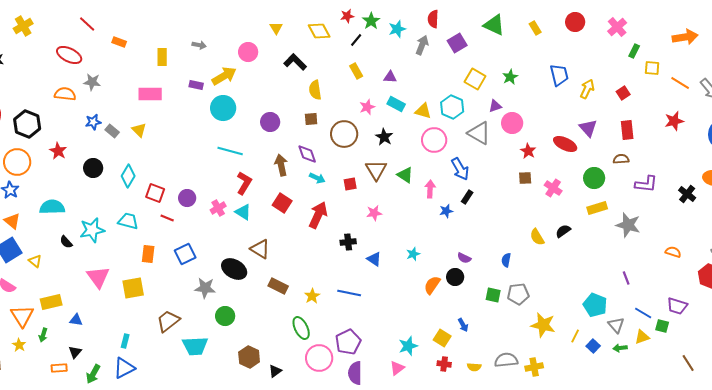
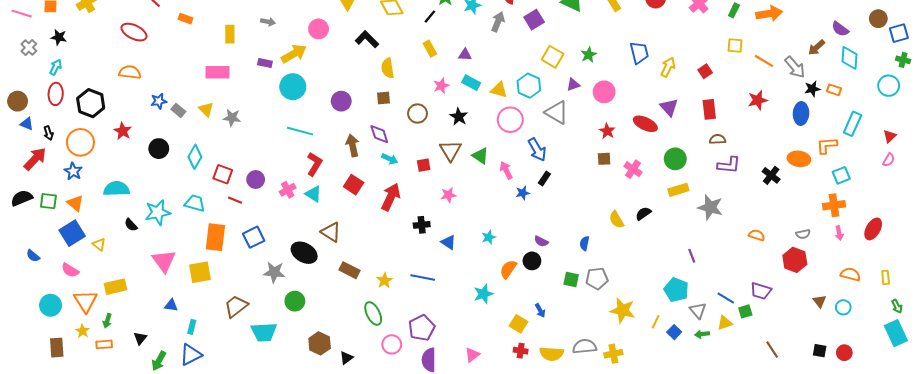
green rectangle: (634, 51) -> (734, 10), moved
gray star: (92, 82) -> (232, 118), moved
pink circle: (512, 123) -> (604, 92), moved
brown circle: (344, 134) -> (418, 114), size x0.7
brown semicircle: (621, 159) -> (718, 139), moved
pink arrow: (430, 189) -> (506, 170), turned -30
orange rectangle: (148, 254) -> (215, 237), size x1.5
purple line: (626, 278) -> (692, 256), moved
blue triangle: (76, 320) -> (171, 305), moved
green square: (662, 326) -> (745, 311), turned -32
cyan star: (408, 346) -> (483, 294), moved
pink circle: (319, 358) -> (392, 344), size x0.7
yellow semicircle: (474, 367) -> (552, 354), size x1.6
orange rectangle: (59, 368) -> (104, 344), moved

